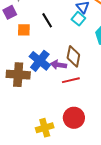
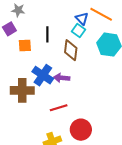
black line: (47, 20) -> (47, 34), turned 35
brown diamond: (73, 56) -> (71, 50), moved
red line: (71, 80) -> (59, 108), moved

